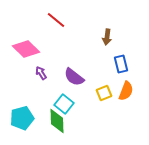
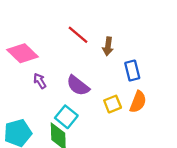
red line: (56, 20) -> (78, 35), moved
brown arrow: (107, 37) -> (108, 46), moved

